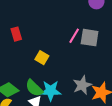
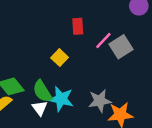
red rectangle: (16, 34) -> (78, 26), moved
gray square: (90, 38) -> (121, 47), turned 36

